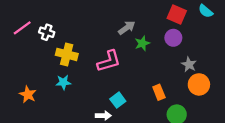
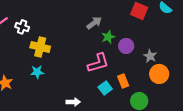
purple circle: (173, 38) -> (126, 46), moved
pink L-shape: (109, 61) -> (98, 63), moved
cyan square: (118, 100) -> (105, 88), moved

